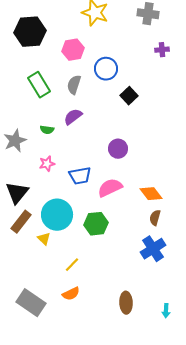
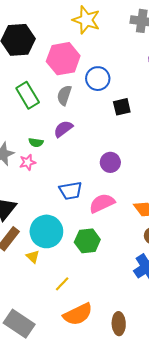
pink hexagon: (73, 50) -> (63, 59), size x1.4
black square: (129, 96) -> (122, 107), turned 30
pink star: (47, 164) -> (28, 162), moved
orange semicircle: (71, 294) -> (78, 314), moved, size x1.6

